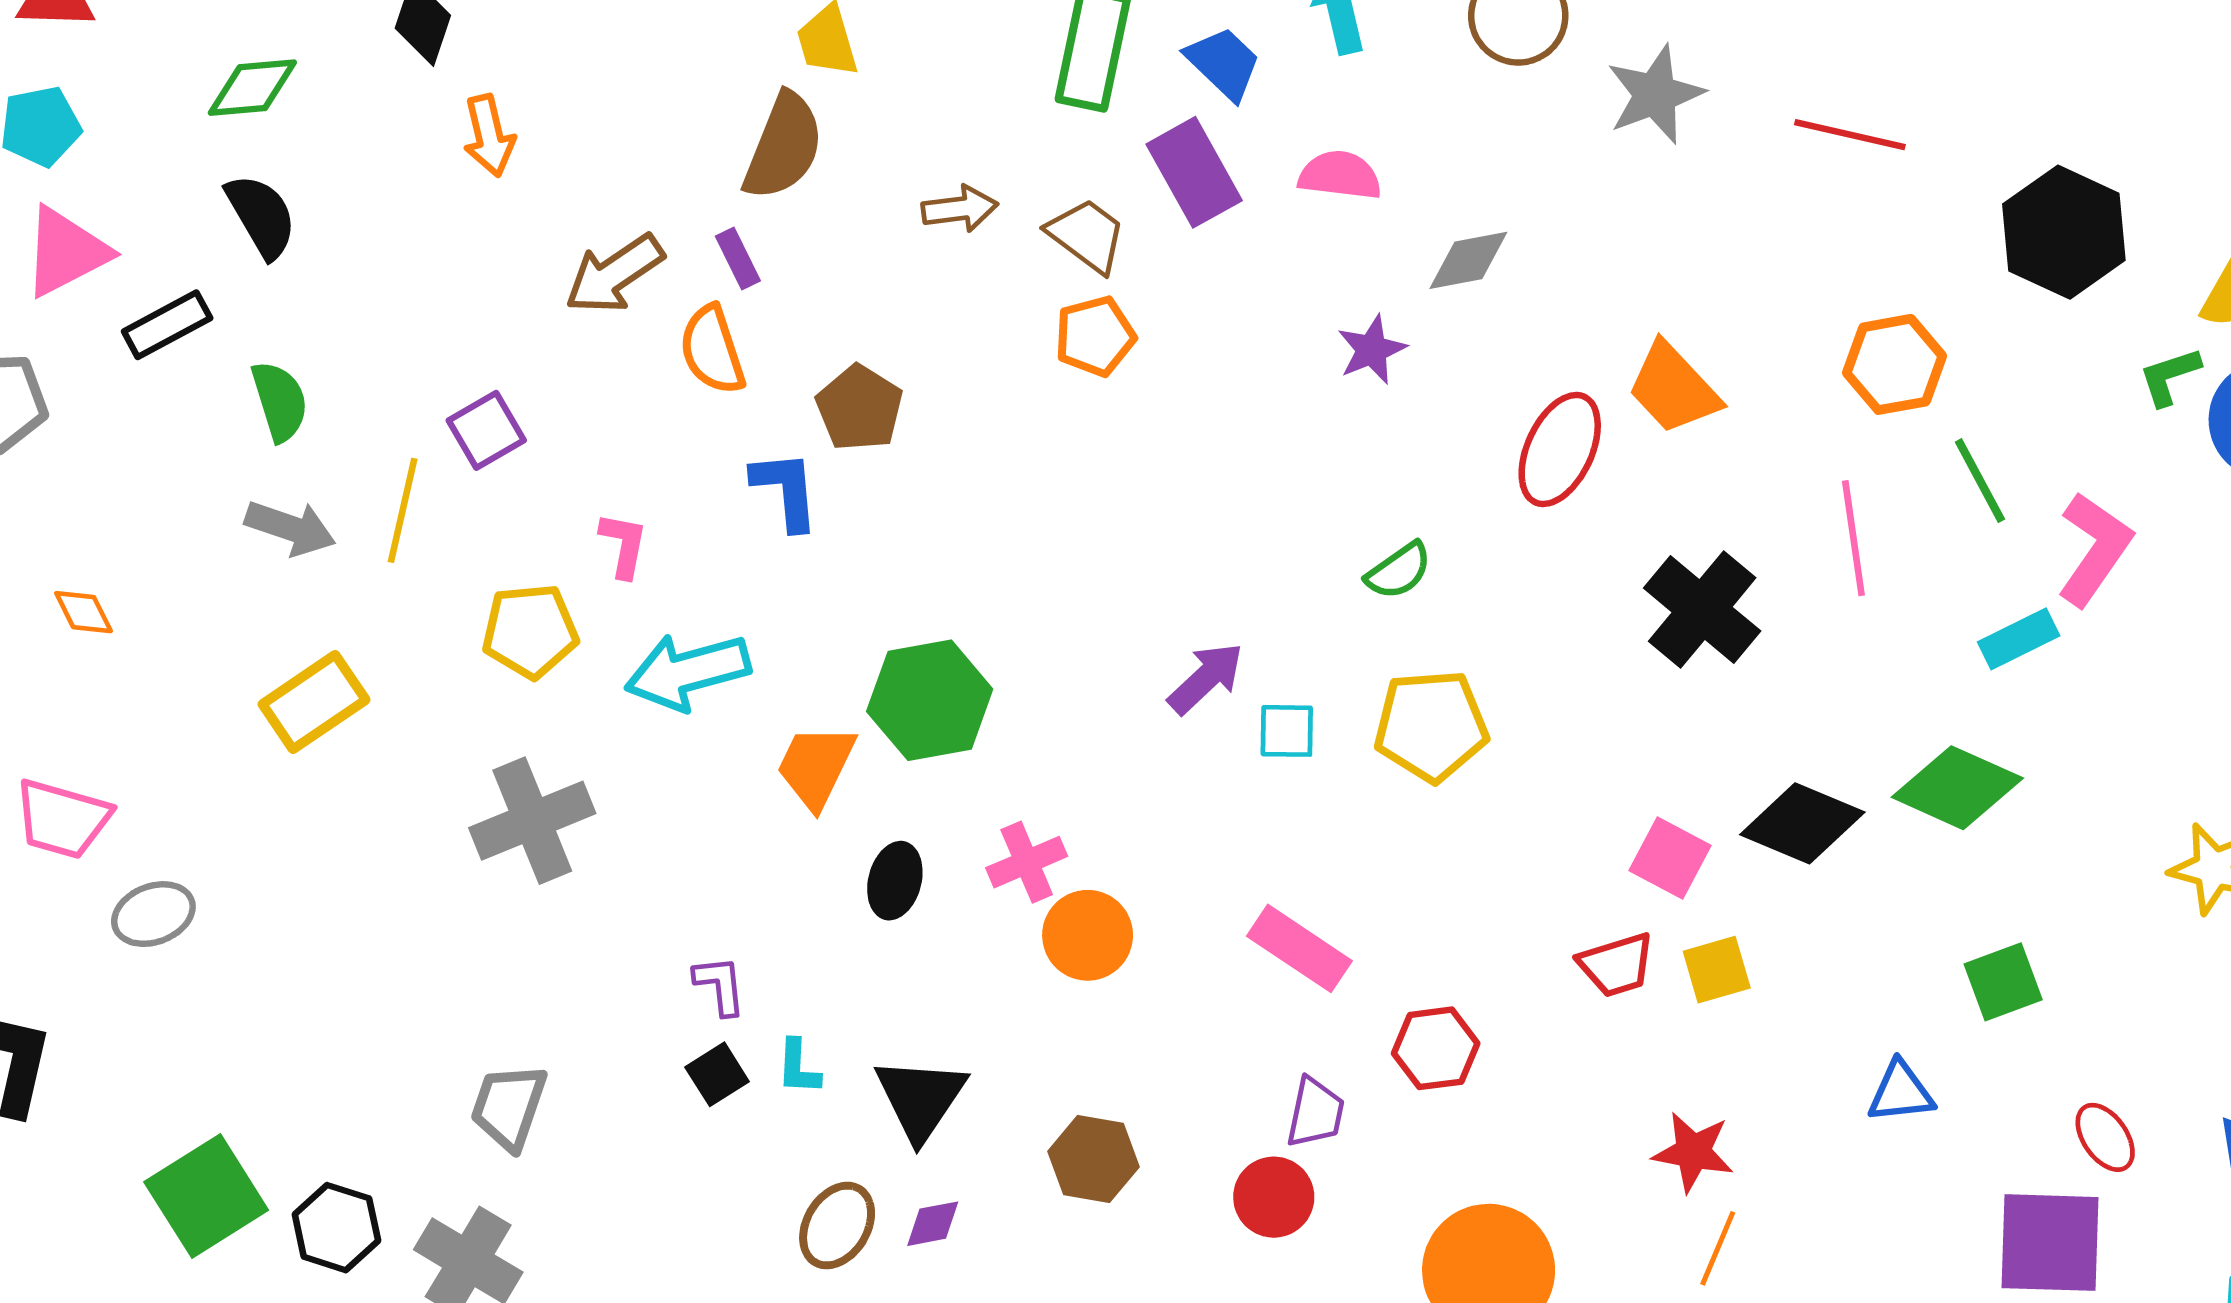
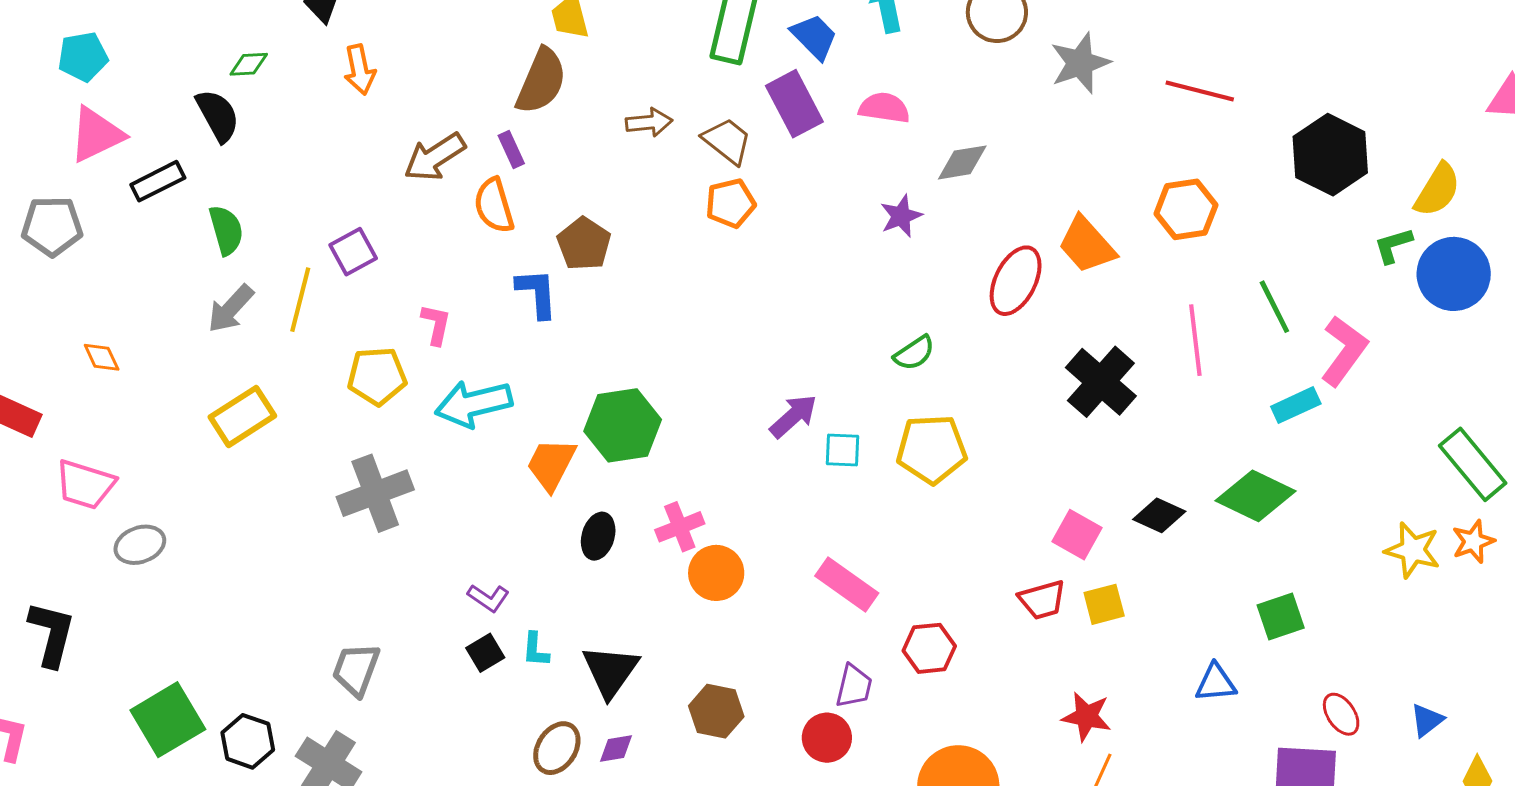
green diamond: (252, 88) -> (249, 64), moved, size x0.7
orange hexagon: (1895, 364) -> (1186, 209), moved
gray arrow: (290, 528) -> (231, 309), turned 112
black diamond: (1802, 823) -> (1159, 515), size x0.7
purple L-shape: (720, 985) -> (488, 598), turned 129

